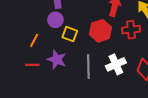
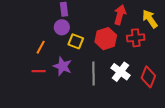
white cross: (116, 64) -> (121, 72), turned -30

